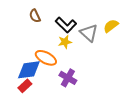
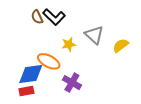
black L-shape: (66, 25) -> (54, 17), moved
yellow semicircle: (111, 26) -> (121, 46), moved
red rectangle: (25, 86) -> (26, 91), turned 32

